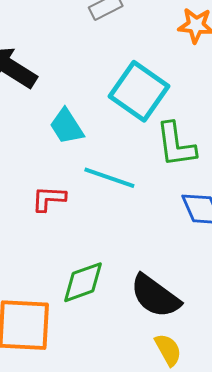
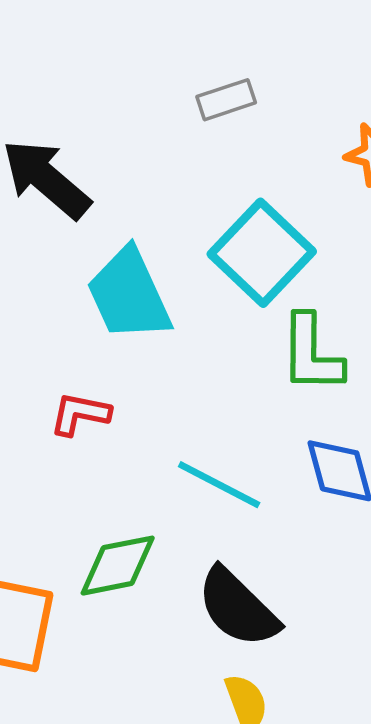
cyan trapezoid: (67, 126) -> (129, 295), size x1.5
cyan line: (109, 178) -> (219, 485), moved

